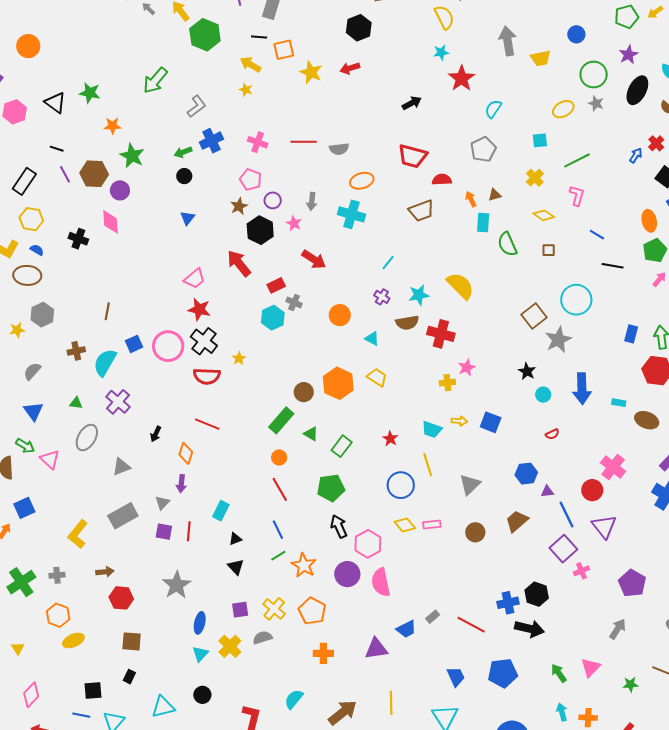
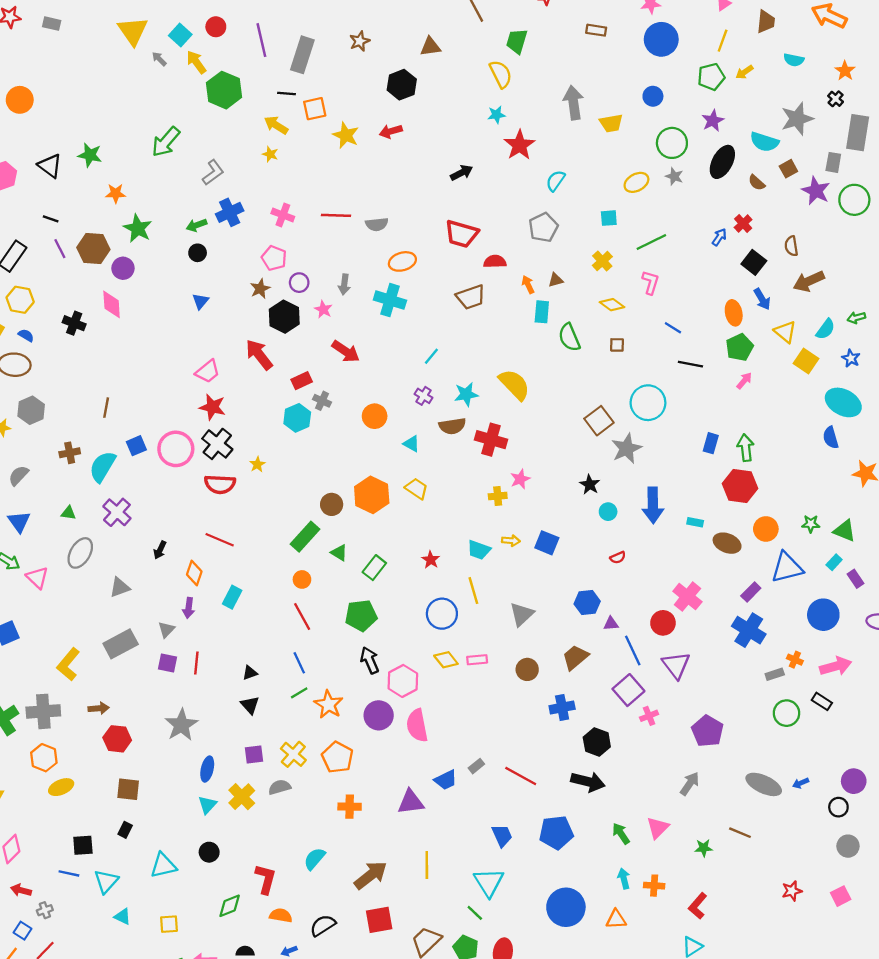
cyan rectangle: (221, 511) -> (232, 597), moved
gray cross: (57, 575) -> (43, 711), size x1.8
blue cross: (508, 603) -> (562, 707), moved

